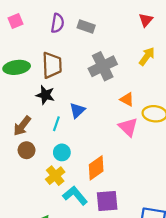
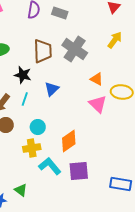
brown trapezoid: (52, 65) -> (43, 51), moved
gray cross: (103, 66) -> (75, 49), turned -30
cyan line: (56, 124) -> (25, 99), moved
yellow cross: (55, 176) -> (32, 148), turned 30

